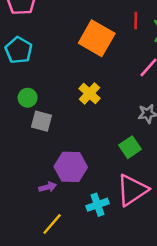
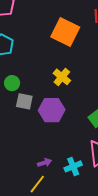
purple hexagon: (71, 167) -> (52, 110), moved
purple arrow: (48, 187) -> (44, 163), moved

